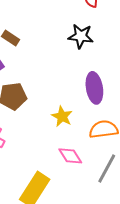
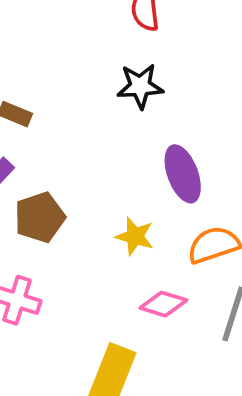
pink diamond: (70, 156) -> (163, 304), turned -30

